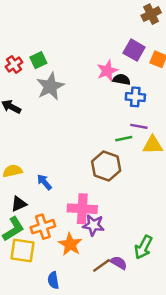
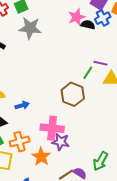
gray star: (50, 86) -> (30, 28), turned 30
blue cross: (135, 97) -> (103, 18), moved, turned -35
green line: (124, 139) -> (88, 73), turned -48
blue arrow: (44, 182) -> (22, 105), turned 112

